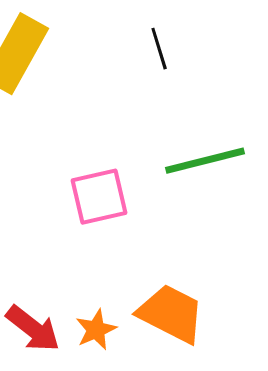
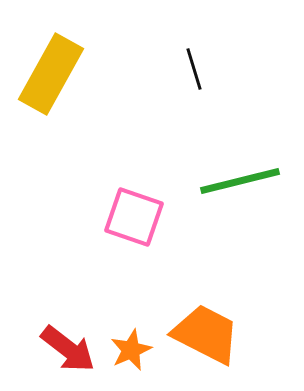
pink square: (99, 197) -> (134, 217), turned 32

